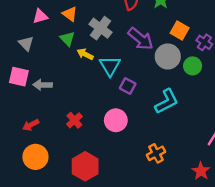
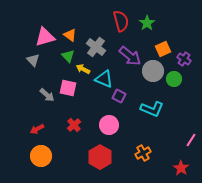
pink triangle: (40, 16) -> (45, 37), size x1.5
orange square: (180, 31) -> (163, 49), turned 35
cyan triangle: (110, 66) -> (104, 79), turned -36
pink square: (19, 77) -> (68, 88), moved
gray arrow: (43, 85) -> (47, 95), turned -140
cyan L-shape: (167, 101) -> (152, 109), turned 50
red hexagon: (85, 166) -> (100, 157), moved

